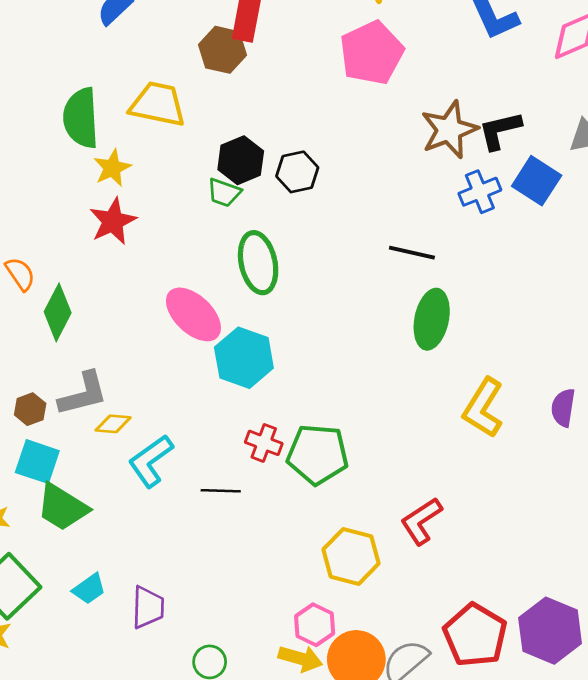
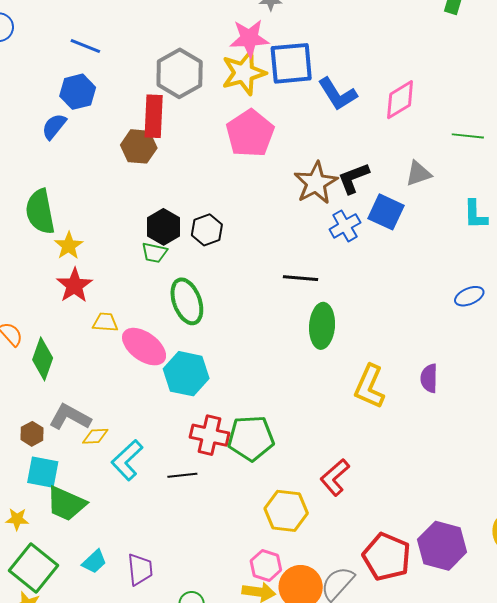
yellow trapezoid: (158, 104) -> (105, 322), moved, size x0.6
gray L-shape: (83, 394) -> (70, 417), turned -129
red cross: (264, 443) -> (210, 435), size x1.4

